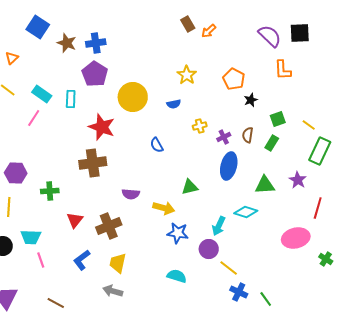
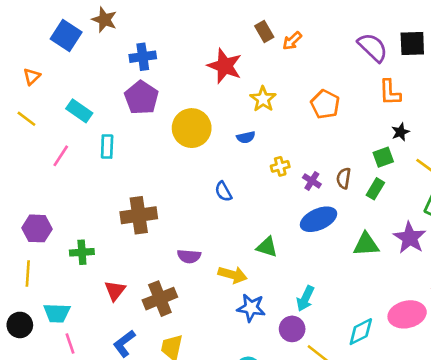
brown star: (67, 43) -> (104, 20), moved
cyan rectangle: (42, 94) -> (79, 111), moved
cyan rectangle: (71, 99) -> (107, 147), moved
black star: (251, 100) -> (400, 132), moved
red star: (102, 127) -> (225, 66), moved
purple cross: (224, 137) -> (312, 181), turned -32
blue ellipse: (229, 166) -> (319, 219), turned 52
purple star: (298, 180) -> (410, 238), size x1.4
green triangle: (190, 187) -> (267, 247), turned 30
cyan diamond: (246, 212) -> (361, 332), moved, turned -45

